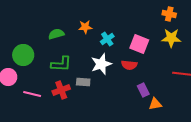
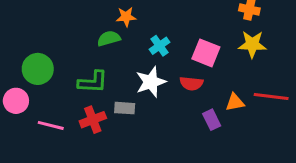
orange star: (85, 27) -> (126, 17), moved
green semicircle: (56, 34) -> (109, 38), moved
orange triangle: (155, 104) -> (235, 102), moved

